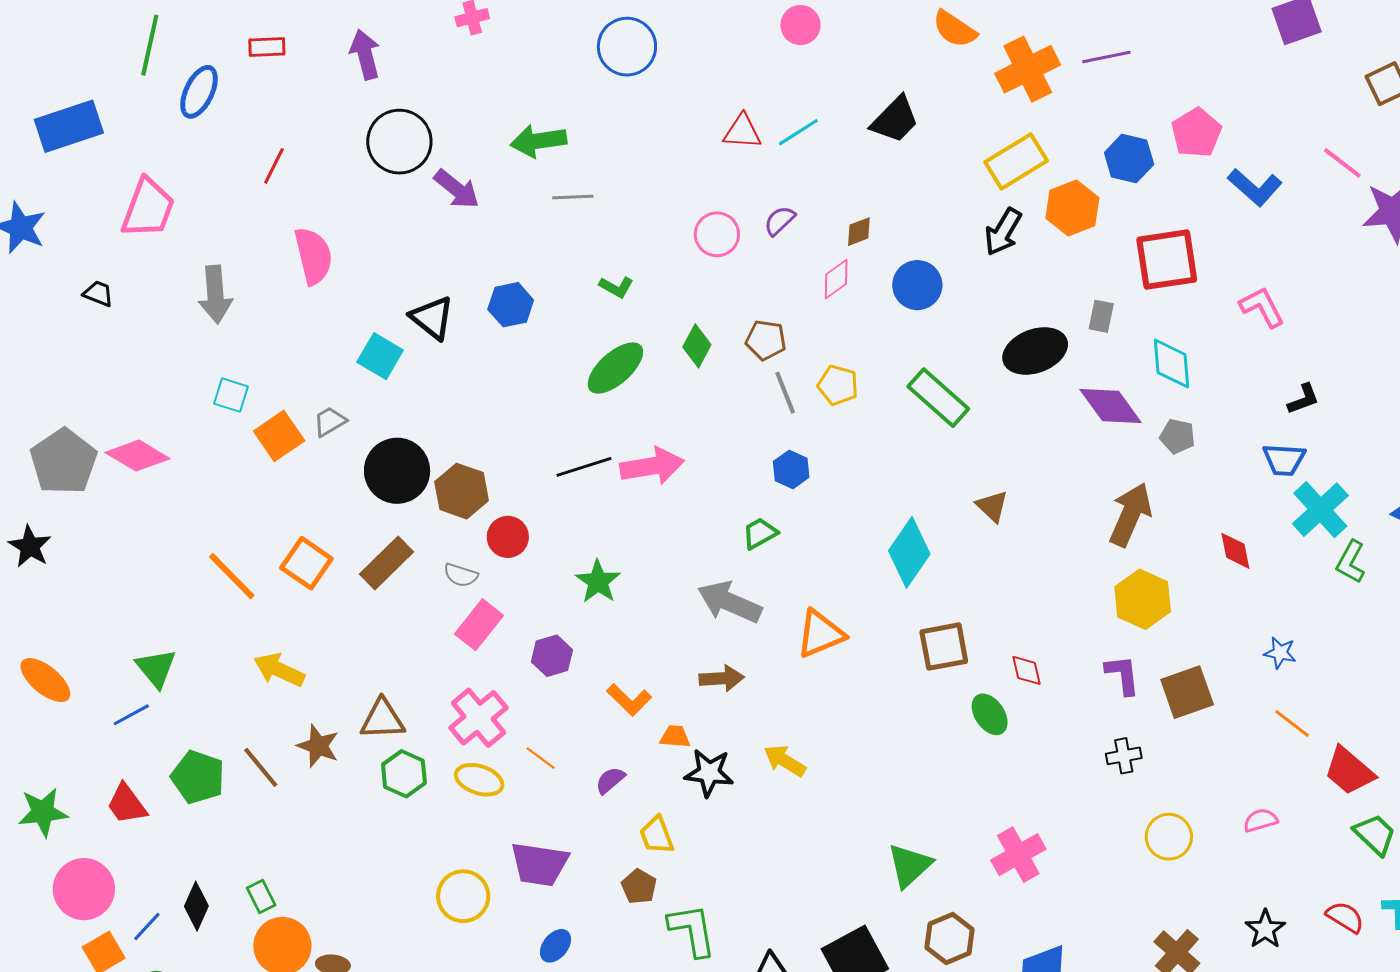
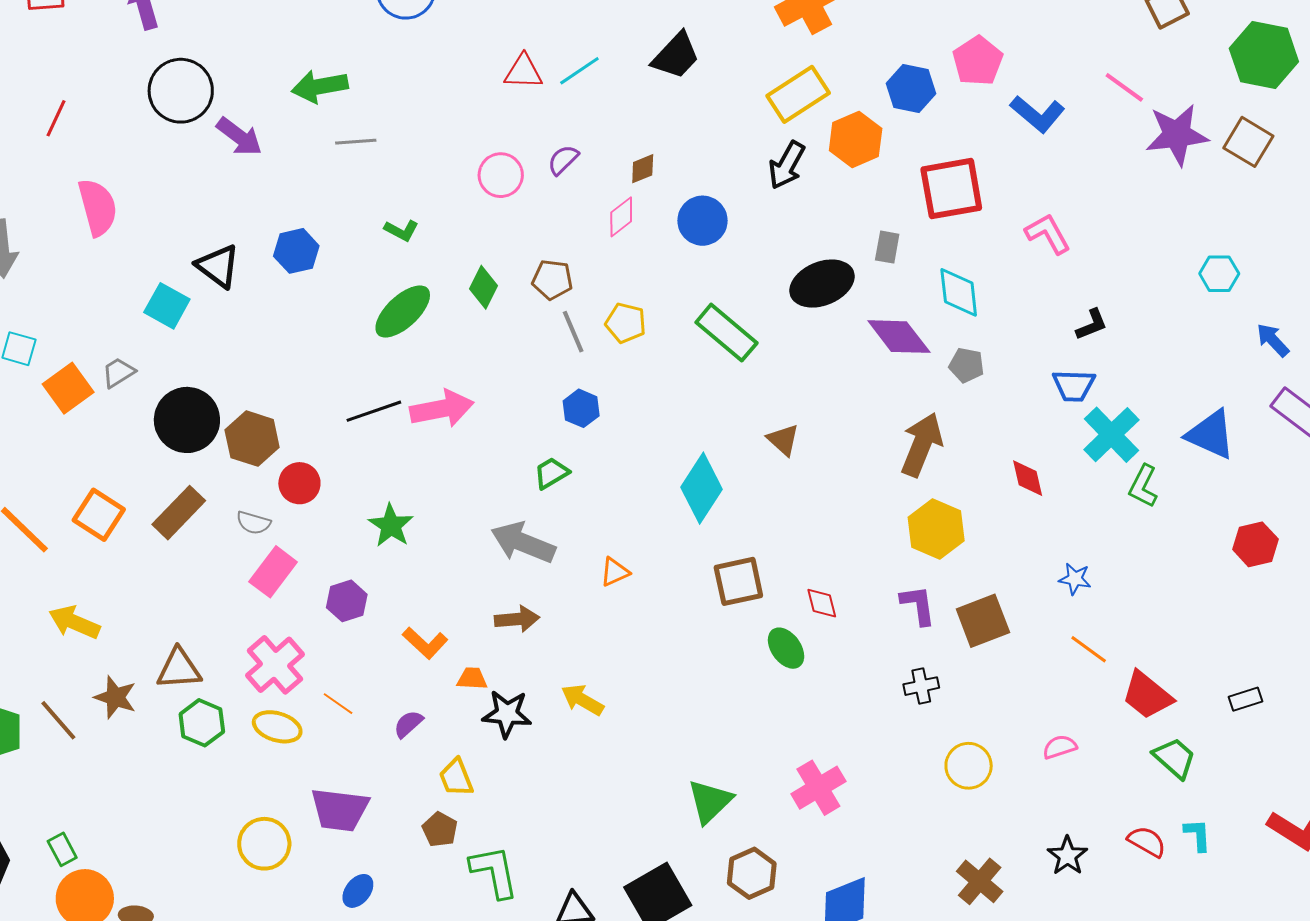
orange triangle: (820, 634) -> (615, 572), size x0.6

